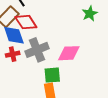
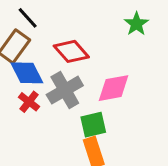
red diamond: (26, 22) -> (71, 51), moved
red cross: (13, 54) -> (29, 102), turned -32

